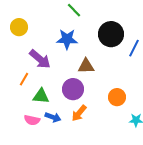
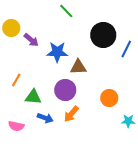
blue star: (67, 39) -> (57, 52), moved
purple arrow: (40, 59) -> (31, 40), moved, size x0.7
pink semicircle: (32, 120) -> (16, 126), moved

